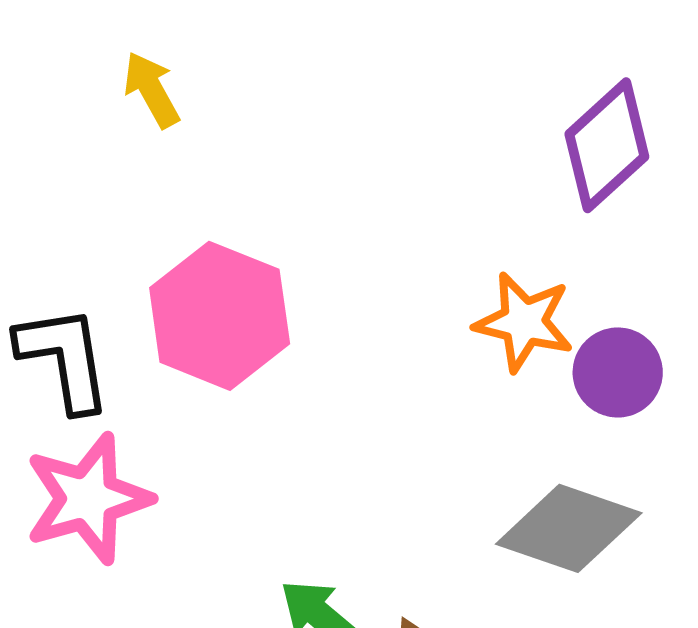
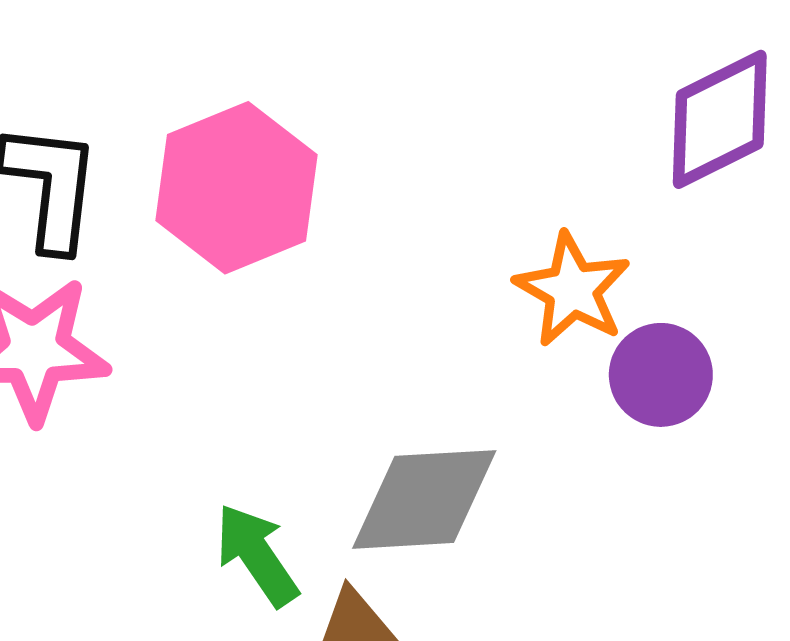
gray diamond: (569, 528) -> (424, 499), moved, turned -38

